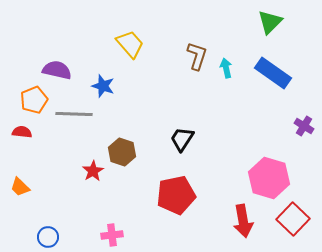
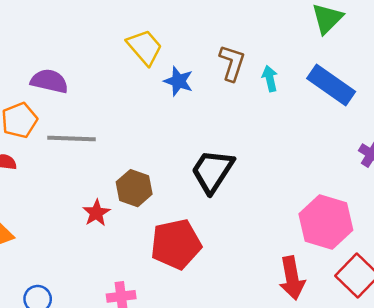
blue star: (103, 86) -> (179, 81), moved
black trapezoid: (182, 139) -> (212, 171), size x1.4
red pentagon: (176, 195) -> (176, 244), moved

